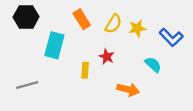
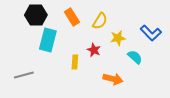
black hexagon: (26, 17) -> (36, 15), moved
yellow star: (137, 28) -> (118, 38), moved

